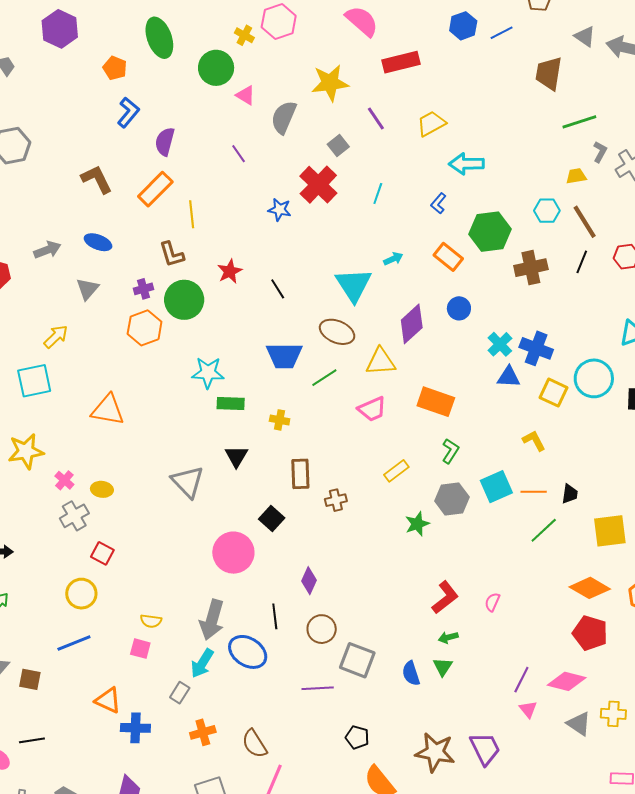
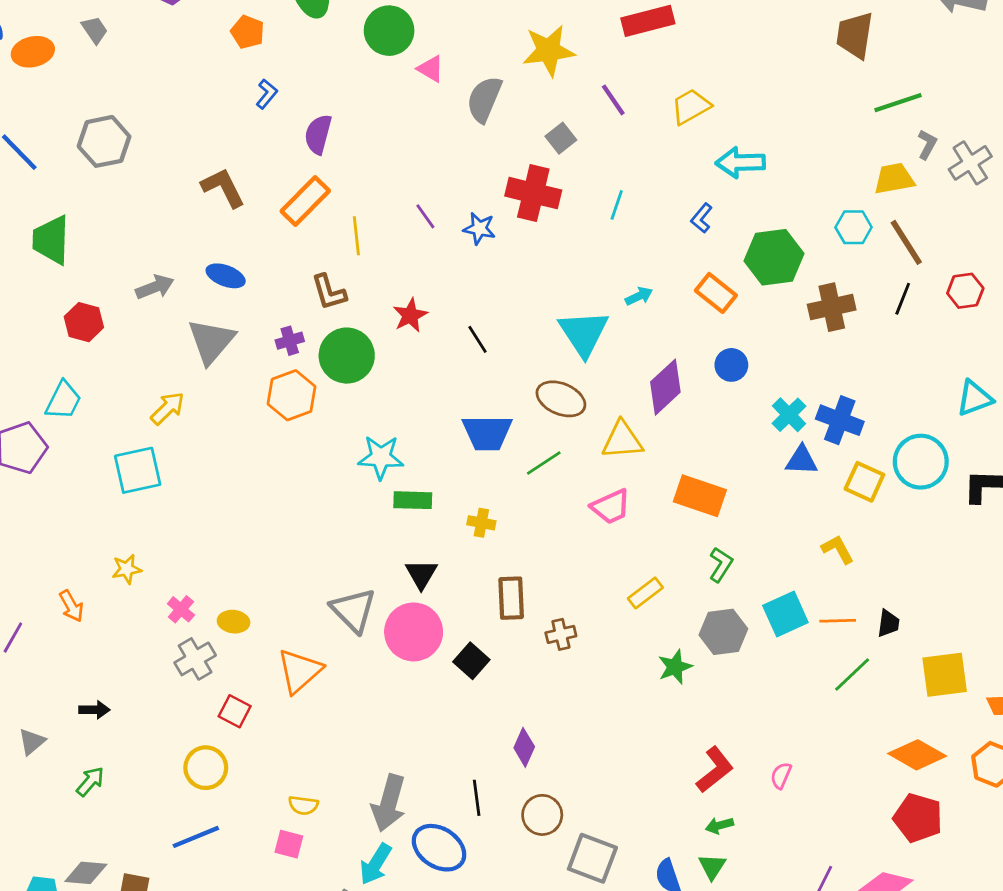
blue L-shape: (128, 112) -> (267, 94), size x0.7
purple line: (239, 154) -> (425, 216), moved
yellow trapezoid: (576, 176) -> (894, 179), size x1.4
red cross: (318, 185) -> (533, 193), turned -30
gray triangle: (87, 289) -> (211, 341), size x1.5
orange triangle: (108, 410) -> (300, 671), moved, turned -51
yellow star: (26, 451) -> (127, 569), size x0.6
pink circle: (233, 553) -> (414, 632), moved

